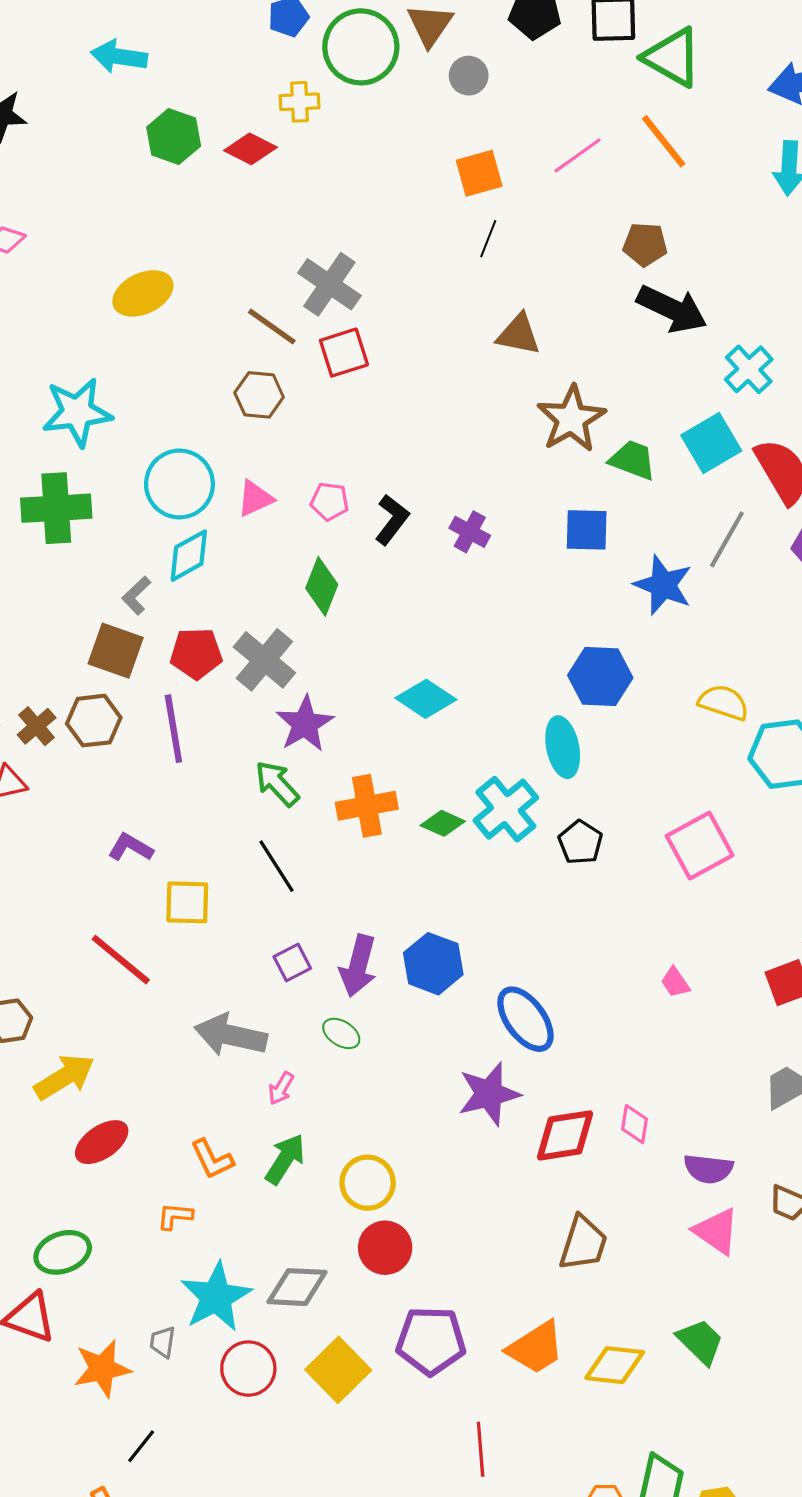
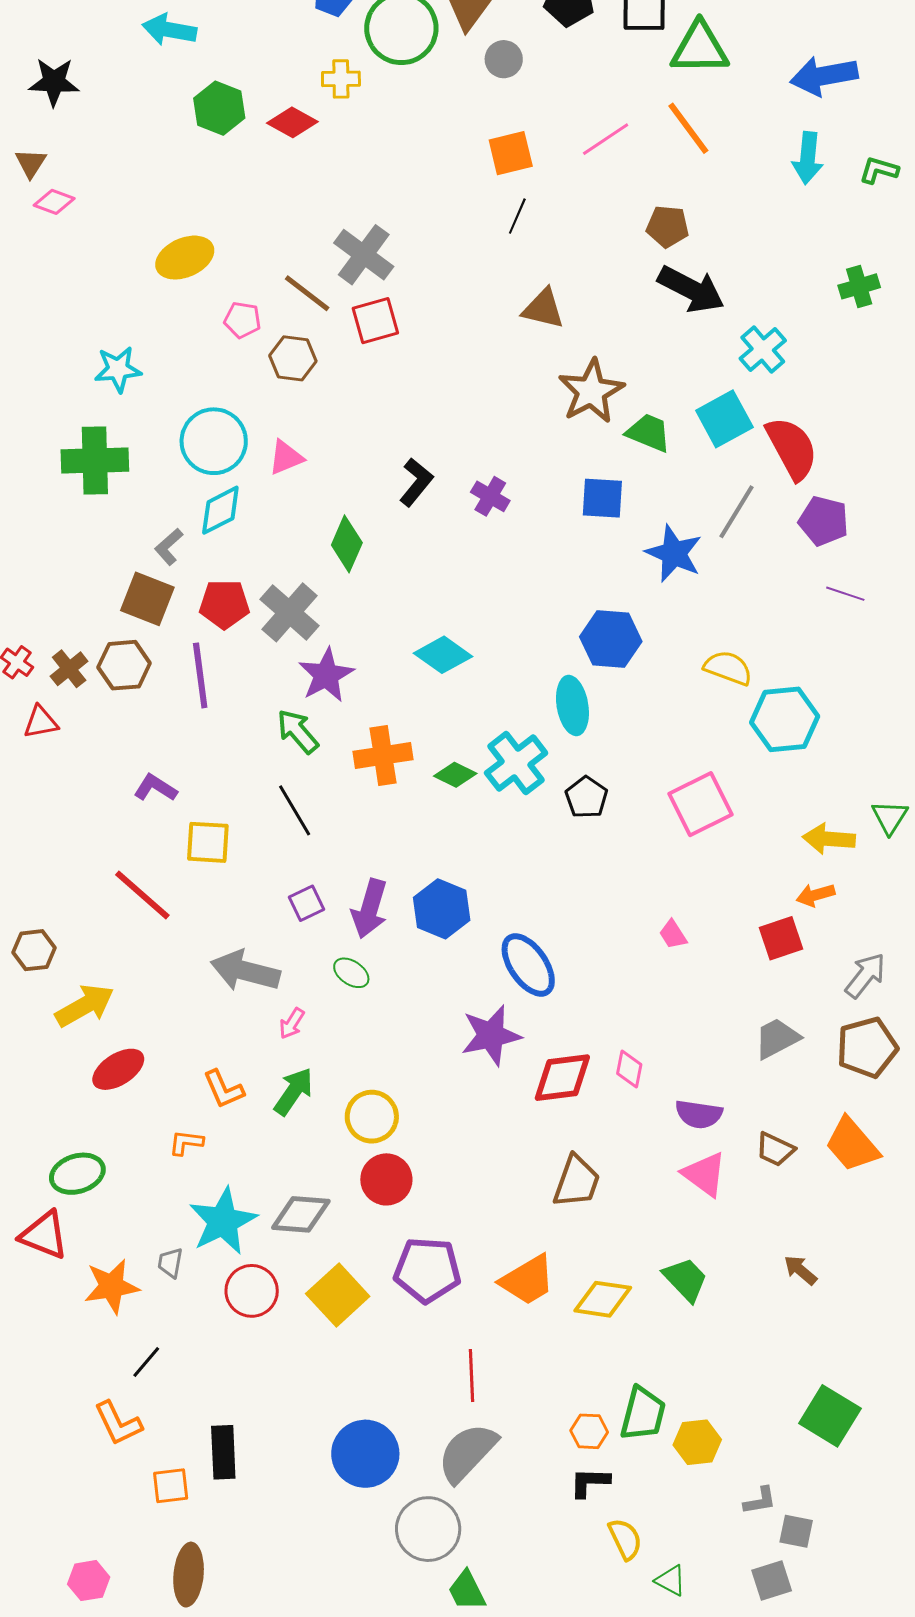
green triangle: (672, 57) -> (700, 48), turned -32
cyan star: (77, 412) -> (118, 369), size x0.7
pink pentagon: (330, 501) -> (242, 320), moved

